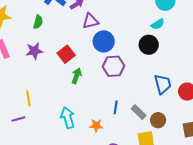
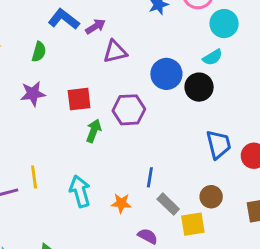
blue circle: (104, 41) -> (166, 74), moved
red square: (66, 54) -> (79, 99), turned 30
purple hexagon: (113, 66) -> (129, 110), moved
yellow line: (28, 98) -> (34, 177), moved
gray rectangle: (139, 112) -> (168, 204), moved

